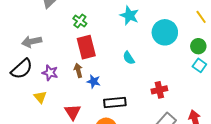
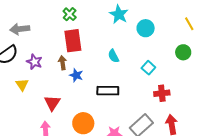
cyan circle: (165, 32) -> (146, 28), moved, size x0.7
cyan square: (199, 65) -> (148, 68), moved
red cross: (159, 90) -> (162, 93), moved
black rectangle: (115, 102) -> (108, 91), moved

